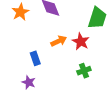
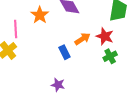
blue rectangle: (35, 58) -> (64, 52), moved
green cross: (84, 71) -> (110, 56), moved

